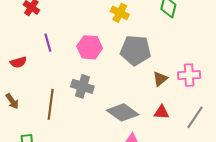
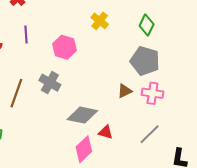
gray pentagon: (135, 50) -> (145, 61), moved
gray diamond: (123, 112) -> (82, 115), turned -36
red triangle: (162, 112) -> (106, 132), moved

